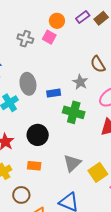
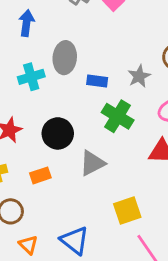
gray triangle: (72, 163) -> (92, 163), moved
orange rectangle: (34, 166) -> (40, 175), turned -40

